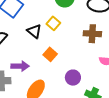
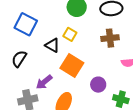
orange square: (50, 54) -> (72, 65), size x1.6
purple arrow: (20, 66) -> (44, 82), turned 150

